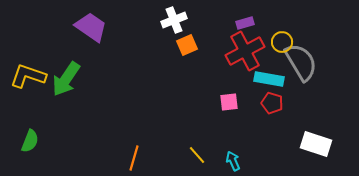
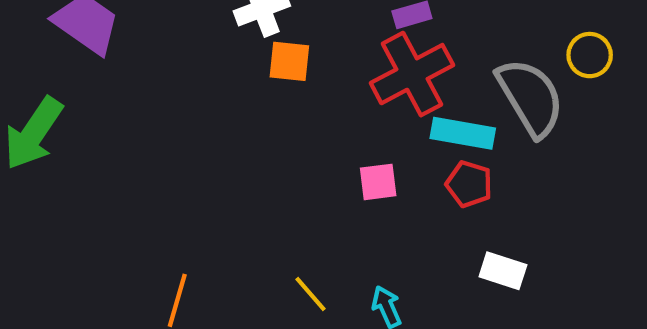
yellow circle: (282, 42) -> (590, 55), moved
orange square: (187, 45) -> (289, 61), turned 30
white rectangle: (316, 144) -> (503, 271), moved, size x0.7

